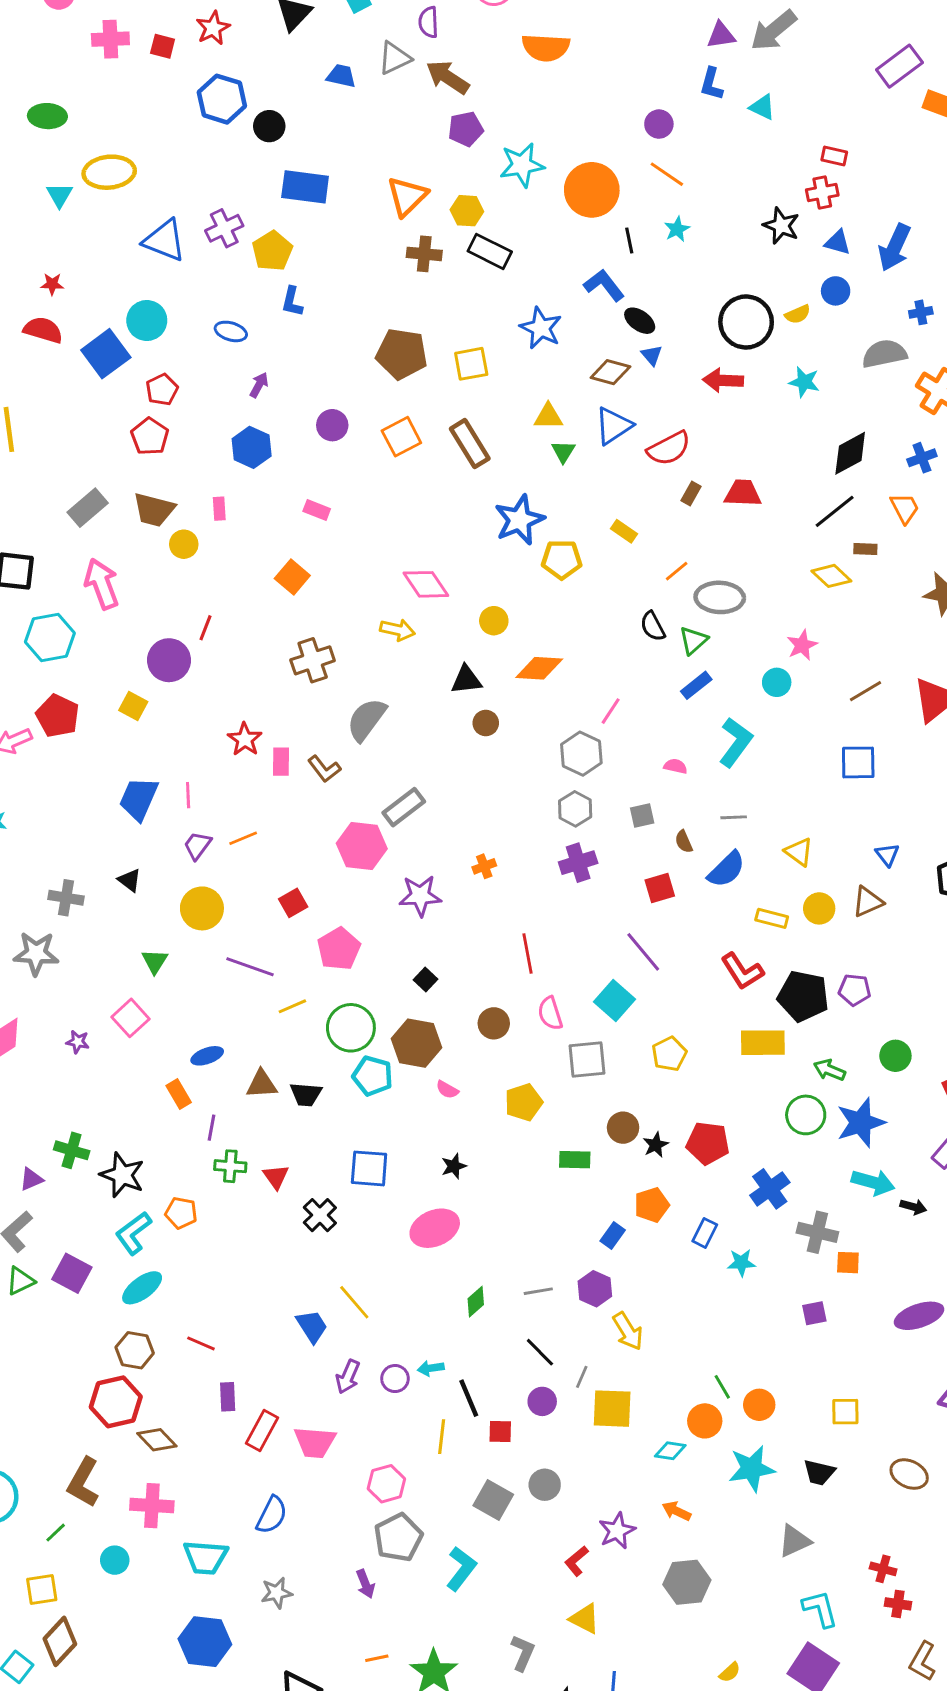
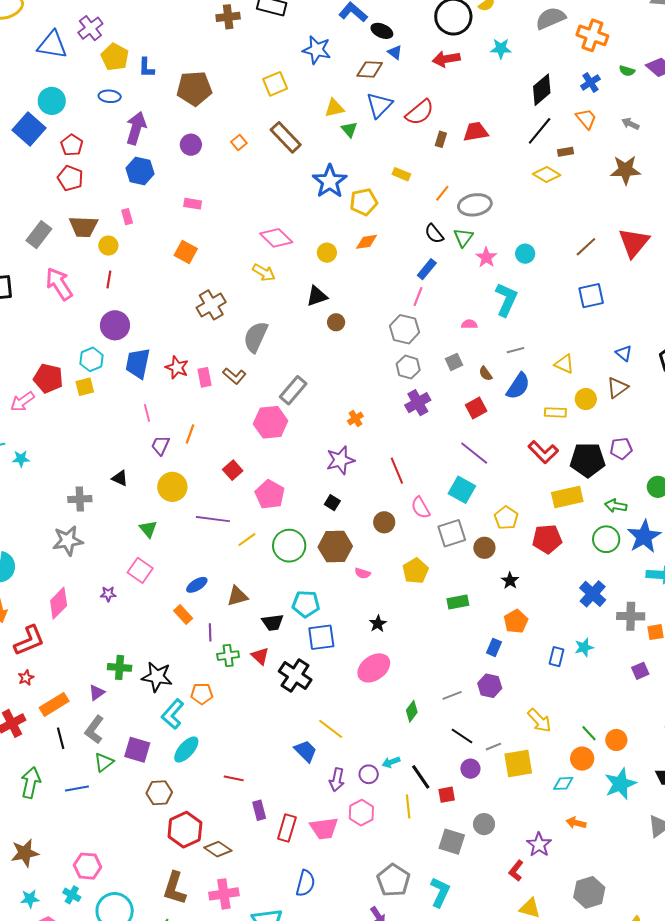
yellow pentagon: (272, 251) -> (115, 57), moved
brown pentagon: (402, 354) -> (194, 88), moved
purple arrow: (259, 385) -> (136, 128), size x1.8
orange square: (401, 437) -> (239, 142), size x0.6
red line: (205, 628) -> (109, 280), moved
yellow arrow: (398, 630) -> (264, 272), turned 30
cyan hexagon: (50, 638) -> (92, 359), moved, size x0.7
pink star: (802, 645) -> (486, 257), moved
orange diamond: (539, 668) -> (366, 242), moved, size x0.7
blue rectangle: (696, 685) -> (427, 269), moved
yellow square: (133, 706) -> (85, 387), moved, turned -30
blue trapezoid: (139, 799) -> (138, 363), moved
orange line: (243, 838) -> (190, 434), turned -36
purple star: (420, 896) -> (340, 460), moved
cyan pentagon: (373, 1076) -> (306, 604), moved
black trapezoid: (306, 1094) -> (273, 622), moved
brown circle: (623, 1128) -> (484, 548), moved
red pentagon: (708, 1143) -> (547, 539), moved
black cross: (320, 1215) -> (295, 675), size x1.4
blue rectangle: (705, 1233) -> (556, 657), moved
yellow arrow: (628, 1331) -> (539, 720), moved
brown hexagon: (135, 1350) -> (159, 793), moved
gray line: (582, 1377) -> (493, 747), turned 56
pink hexagon: (386, 1484) -> (361, 813), moved
gray hexagon: (687, 1582) -> (589, 892), moved

